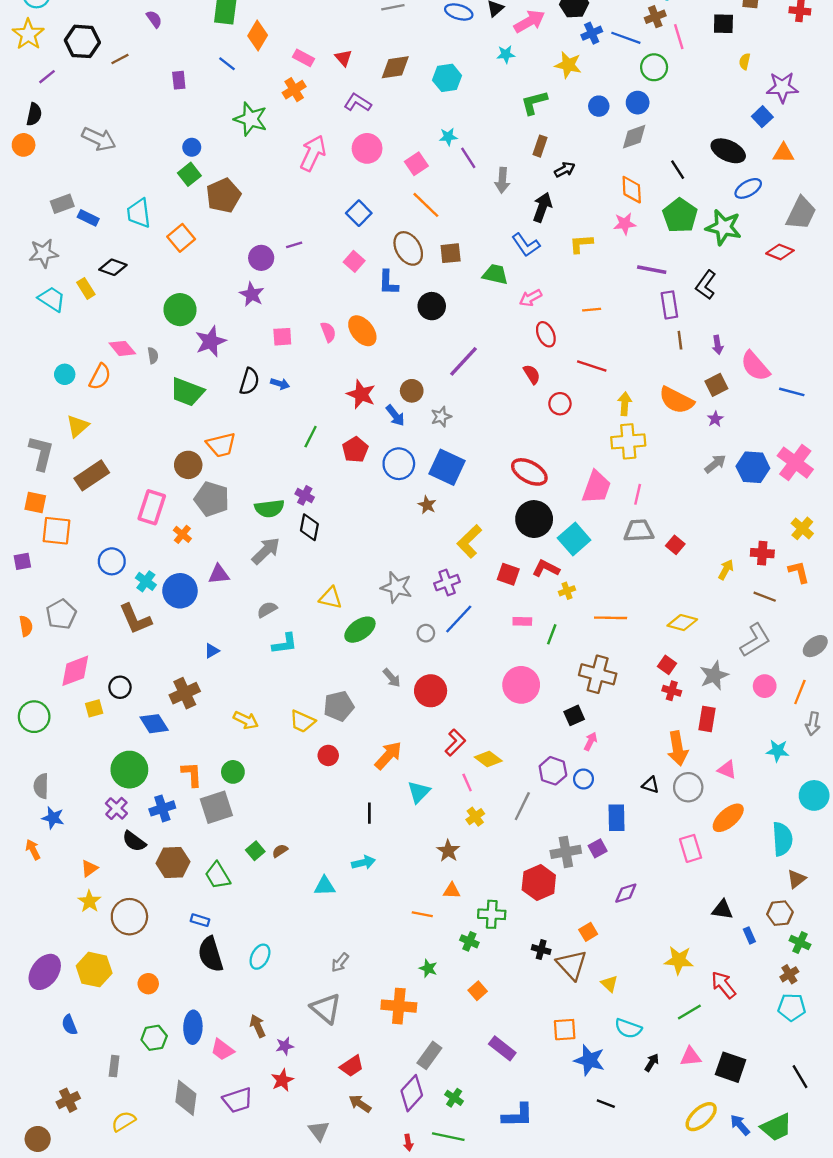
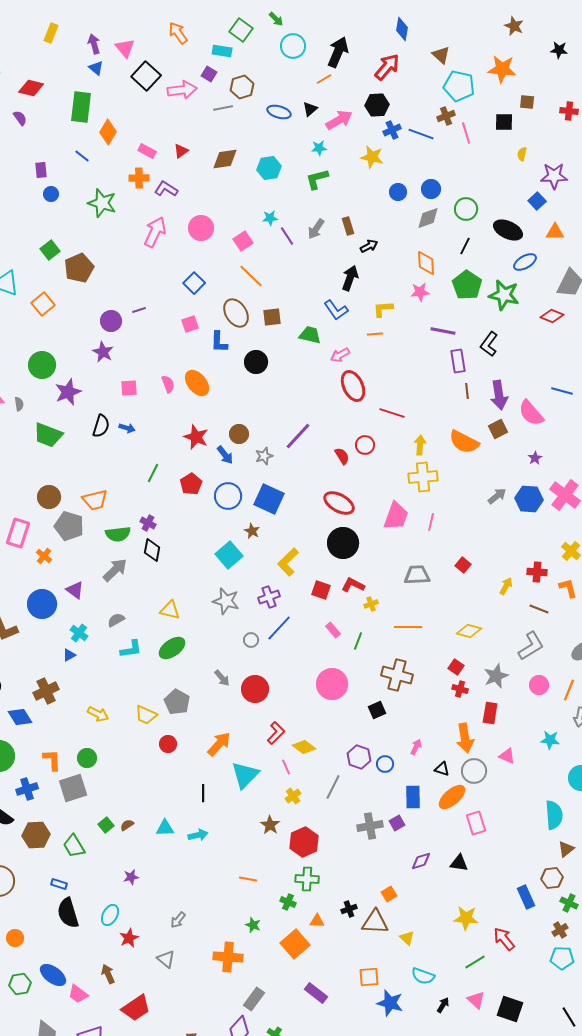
red triangle: (344, 58) -> (181, 151), turned 35
green circle: (654, 67) -> (466, 209), moved
orange cross: (294, 90) -> (139, 178), turned 30
purple L-shape: (358, 103) -> (166, 189), moved
green L-shape: (534, 103) -> (317, 179), moved
brown rectangle: (540, 146) -> (348, 226), turned -36
blue circle: (192, 147) -> (51, 194), moved
black line: (678, 170) -> (465, 246), turned 60
gray arrow: (502, 180) -> (316, 229), moved, turned 30
pink square: (354, 261) -> (190, 324), turned 30
orange line: (592, 310) -> (375, 334), moved
red ellipse: (546, 334) -> (353, 386), size x1.4
purple arrow: (718, 345) -> (499, 395), size x1.8
purple line: (463, 361) -> (298, 436), moved
red semicircle: (532, 374) -> (342, 456), moved
blue line: (792, 392) -> (562, 391), moved
purple star: (715, 419) -> (535, 458), moved
orange trapezoid: (221, 445) -> (95, 500), moved
gray trapezoid: (639, 531) -> (417, 575), moved
cyan square: (574, 539) -> (229, 555), moved
purple triangle: (219, 574) -> (75, 590), turned 42
cyan cross: (146, 581) -> (79, 633), moved
pink rectangle: (522, 621) -> (333, 630), turned 49
green ellipse: (360, 630) -> (172, 648), moved
gray pentagon: (339, 706) -> (177, 702), turned -30
pink arrow: (591, 741) -> (416, 747), moved
cyan triangle: (419, 792) -> (245, 775), size x1.4
orange ellipse: (728, 818) -> (452, 797), moved
red hexagon: (539, 883) -> (304, 842), moved
cyan triangle: (325, 886) -> (165, 828), moved
orange triangle: (452, 891) -> (317, 921), moved
black triangle: (722, 910) -> (459, 863), moved
blue rectangle: (749, 935) -> (526, 897), size x1.6
black cross: (541, 950) -> (349, 909), turned -35
brown triangle: (572, 965) -> (375, 922), turned -44
orange square: (478, 991) -> (295, 944), size x1.8
gray triangle: (326, 1008) -> (166, 959), size x0.7
blue ellipse: (193, 1027) -> (53, 975), turned -56
purple star: (285, 1046) -> (131, 877), moved
pink triangle: (691, 1057) -> (476, 1000), turned 48
red trapezoid: (352, 1066) -> (136, 1008), moved, size x1.4
red star: (282, 1080) -> (129, 938), moved

